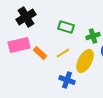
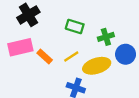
yellow ellipse: (85, 61) -> (97, 66), turned 45

